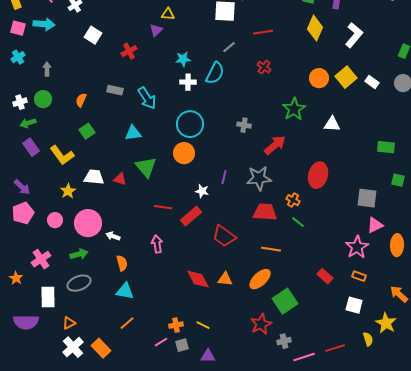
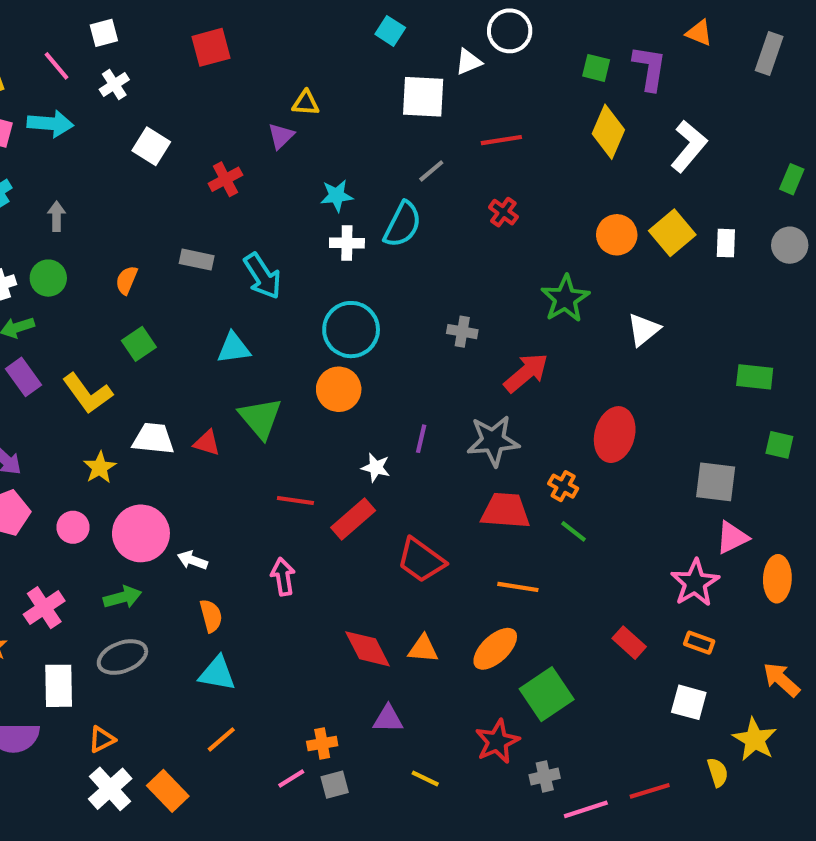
white rectangle: (372, 82) -> (726, 243), turned 56
white triangle: (332, 124) -> (643, 330), turned -42
yellow line: (203, 325) -> (425, 779), moved
purple triangle: (208, 356) -> (388, 719), moved

